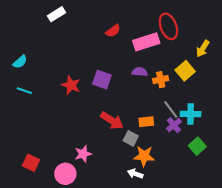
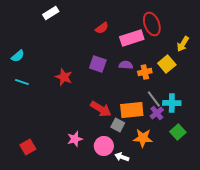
purple square: (102, 80) -> (98, 64), moved
orange rectangle: (146, 122) -> (132, 110), size x1.6
orange star: (144, 156) -> (143, 138), moved
red square: (31, 163) -> (28, 147), turned 35
pink circle: (65, 174) -> (104, 146), moved

